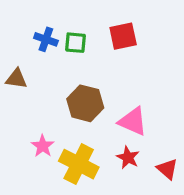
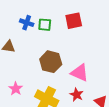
pink star: (43, 146) -> (16, 89), moved

